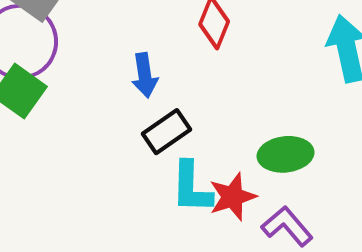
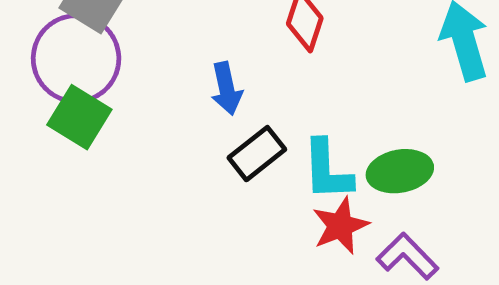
cyan L-shape: (191, 187) -> (327, 170), moved

